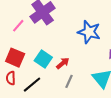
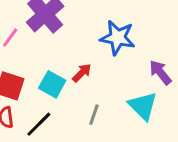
red arrow: (63, 63) -> (82, 73), moved

